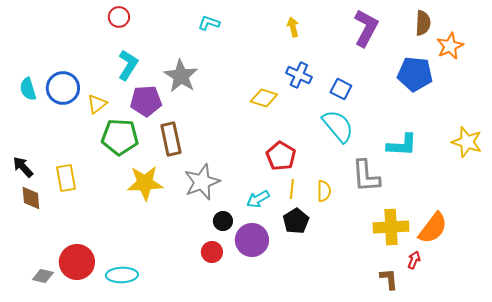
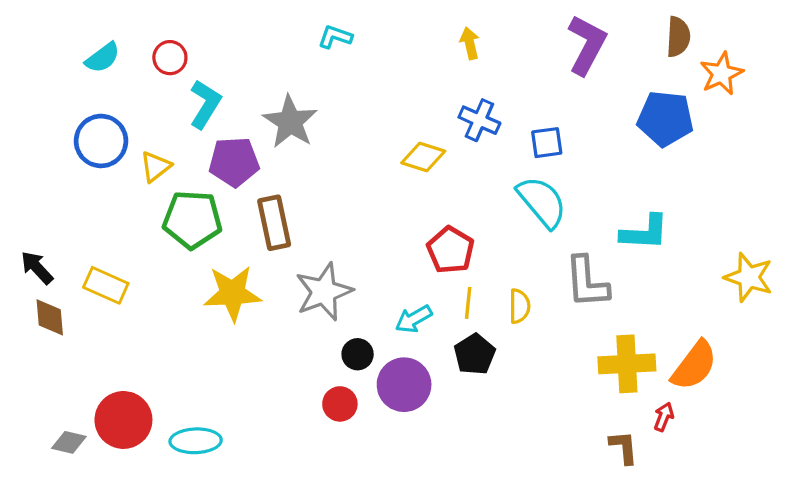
red circle: (119, 17) -> (170, 58), moved
cyan semicircle: (28, 89) -> (103, 58), moved, turned -110
blue square: (341, 89) -> (547, 143), turned -35
yellow star: (467, 142) -> (749, 277), moved
yellow rectangle: (66, 178) -> (106, 285), turned -56

